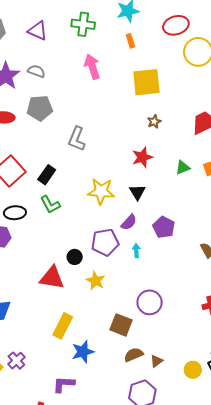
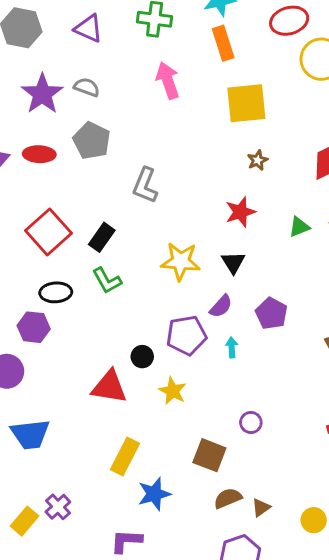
orange rectangle: (130, 41) -> (223, 43), size x1.6
gray pentagon: (40, 108) -> (92, 141), turned 30
purple circle: (150, 302) -> (251, 422), size x0.6

